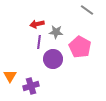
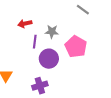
red arrow: (37, 24) -> (25, 24), moved
purple cross: (31, 86) -> (40, 86), moved

